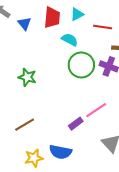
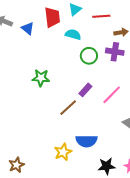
green circle: (81, 65) -> (89, 56), size x0.7
purple rectangle: (76, 124) -> (85, 90), moved
brown line: (25, 125) -> (68, 108), moved

